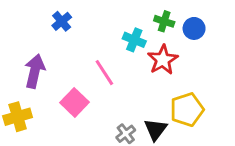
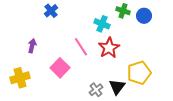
red star: (163, 60) -> (109, 48), moved
purple arrow: (35, 71) -> (32, 46), size x0.6

